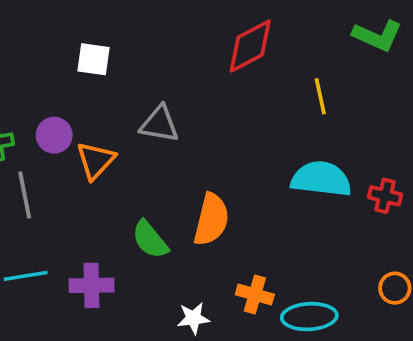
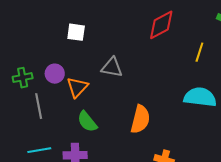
yellow line: (320, 96) -> (199, 52), turned 30
green semicircle: (150, 240) -> (87, 122), moved

